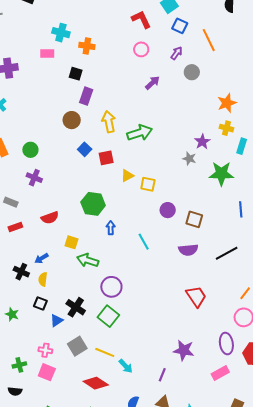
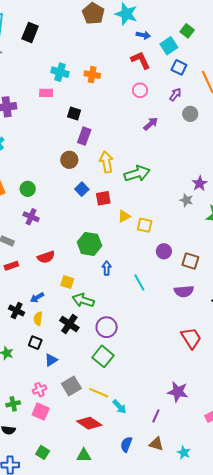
orange cross: (87, 46) -> (92, 75), moved
black cross: (76, 307) -> (69, 324), moved
pink cross: (45, 350) -> (39, 390), turned -32

